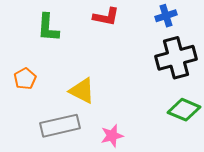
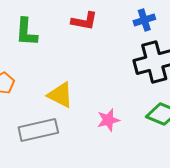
pink star: (112, 136) -> (108, 120), moved

